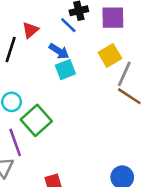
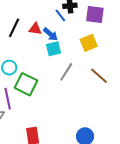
red triangle: (30, 30) -> (35, 29), moved, turned 40
gray line: (124, 74) -> (66, 72), moved
green square: (36, 120) -> (26, 84), turned -30

